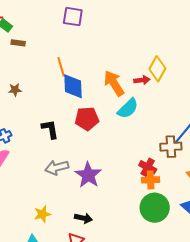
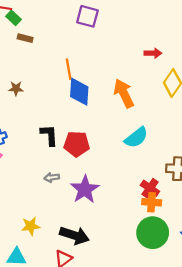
red arrow: (142, 80) -> (153, 53), moved
cyan semicircle: (128, 108) -> (136, 138), moved
red pentagon: (87, 119) -> (77, 144), moved
gray arrow: (57, 168) -> (52, 177), size x0.6
black arrow: (83, 218) -> (74, 235), size x1.5

